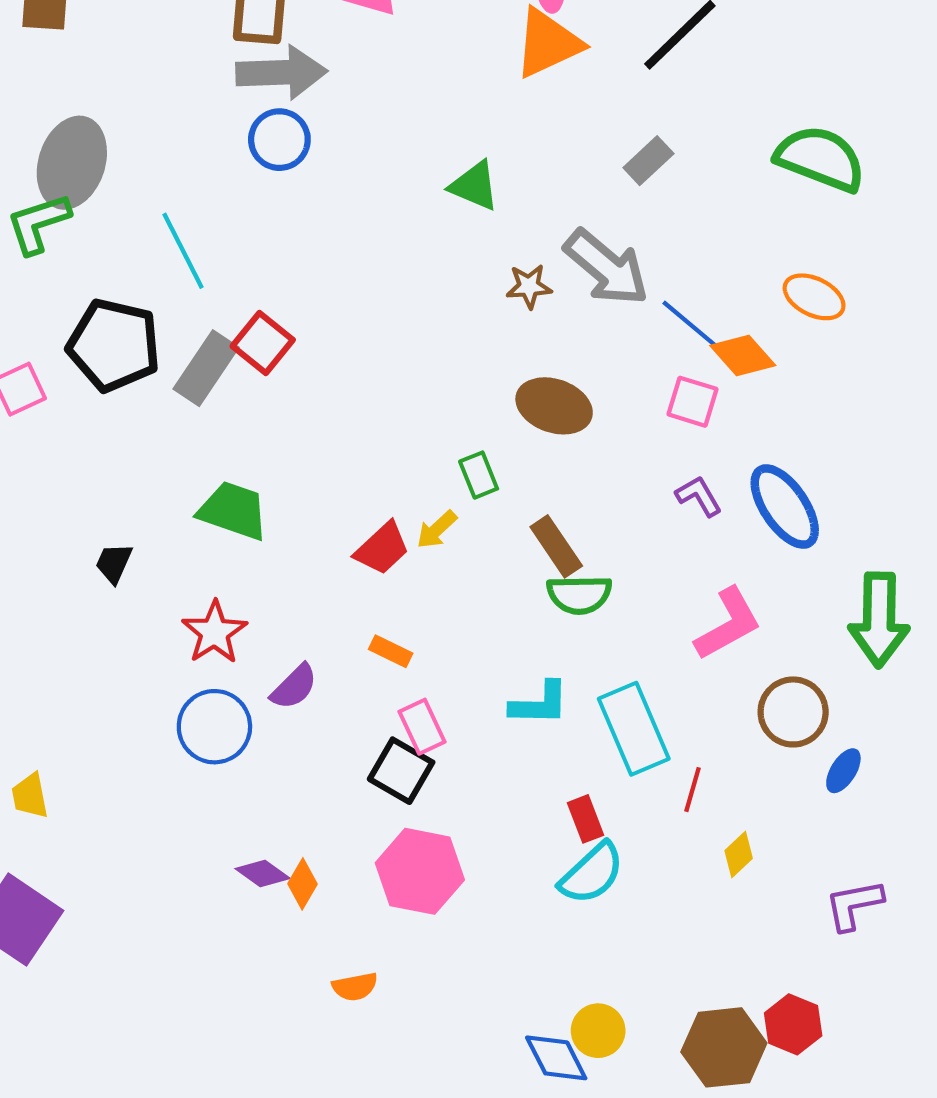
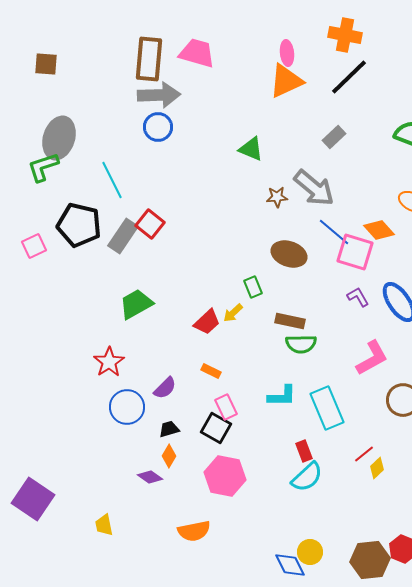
blue line: (692, 326) -> (334, 232), moved
pink square: (692, 402) -> (355, 252), size x1.5
green trapezoid: (233, 511) -> (136, 304), turned -48
brown rectangle: (556, 546) -> (290, 321), turned -44
black trapezoid: (114, 563) -> (169, 429), moved, turned 50
red star: (214, 632) -> (109, 362), moved
red line: (692, 790) -> (364, 454), moved, turned 35
yellow trapezoid: (30, 796) -> (104, 525), moved
orange diamond: (302, 884) -> (169, 456), moved
orange semicircle: (355, 987) -> (194, 531), size x1.5

